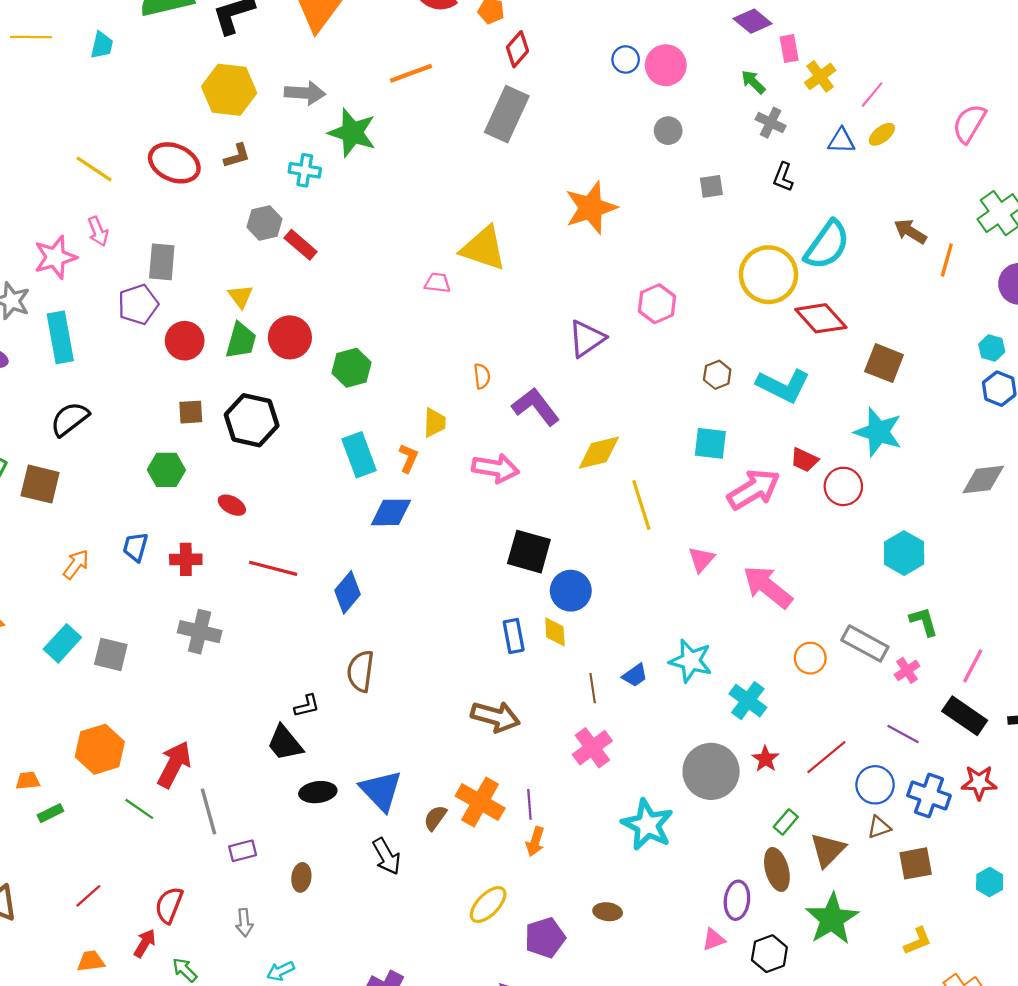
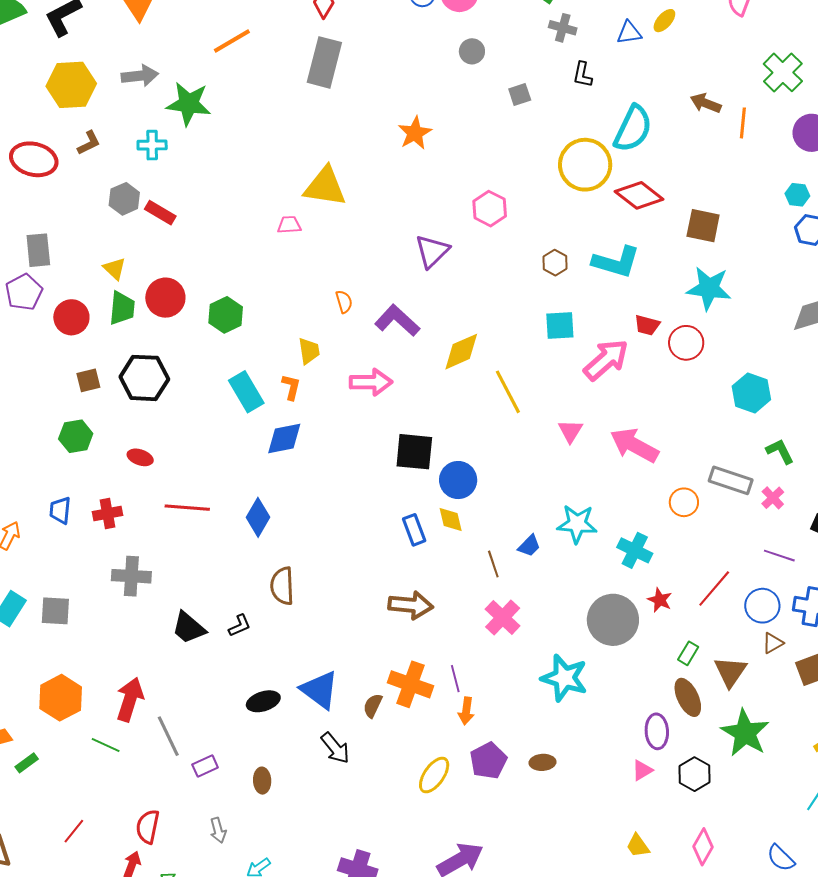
orange star: (591, 208) -> (415, 133), size x0.7
black trapezoid: (285, 743) -> (189, 628), moved
purple pentagon: (545, 938) -> (488, 761), moved

